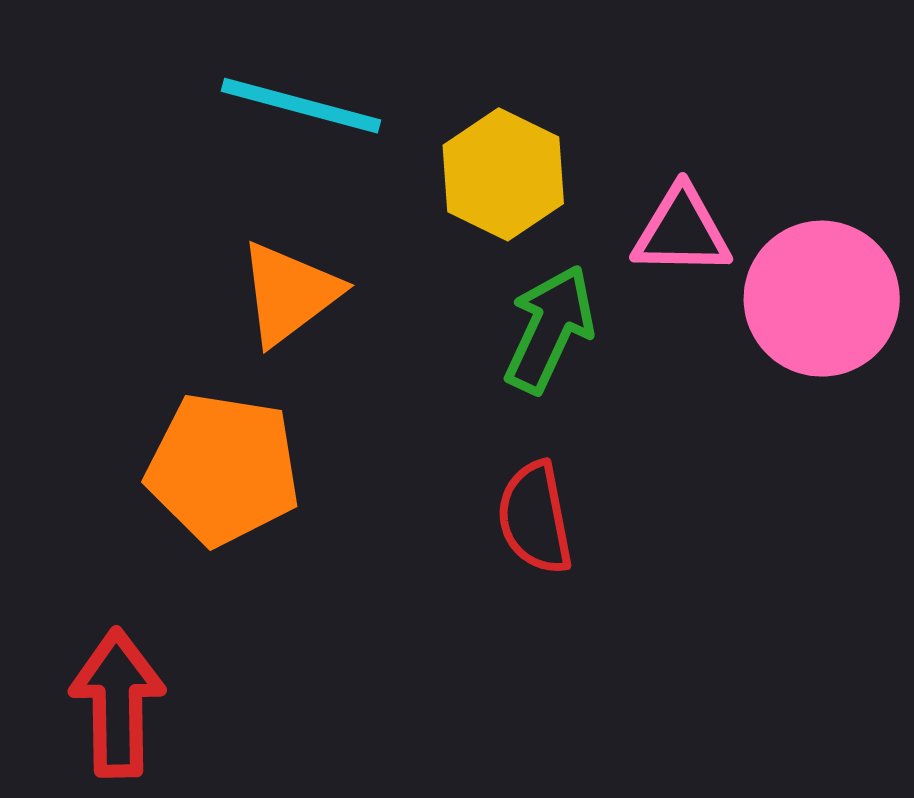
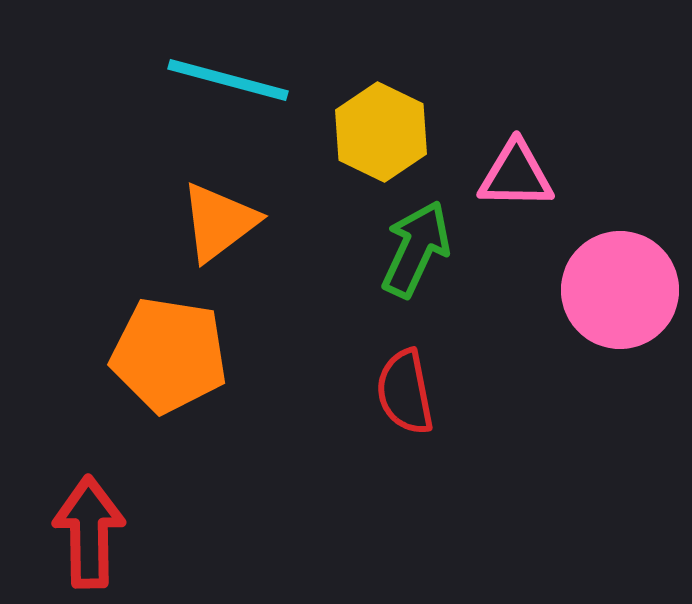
pink circle: (822, 299) -> (620, 290), moved

